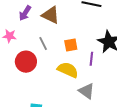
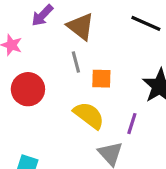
gray line: (43, 44) -> (76, 62), moved
purple line: (91, 59) -> (132, 124), moved

